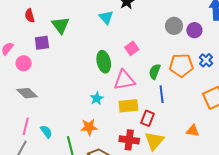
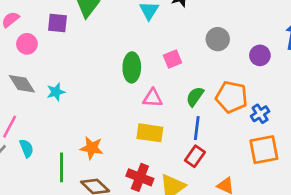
gray circle: (174, 26) -> (218, 39), moved
blue cross: (206, 60) -> (260, 114), moved
pink triangle: (124, 80) -> (153, 98), size x0.7
cyan star: (97, 98) -> (56, 92), moved
red rectangle: (147, 118) -> (195, 156), moved
cyan semicircle: (46, 132) -> (27, 148), moved

